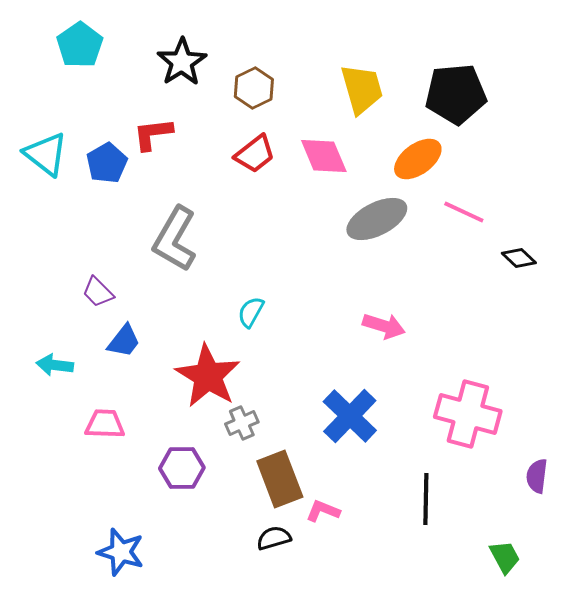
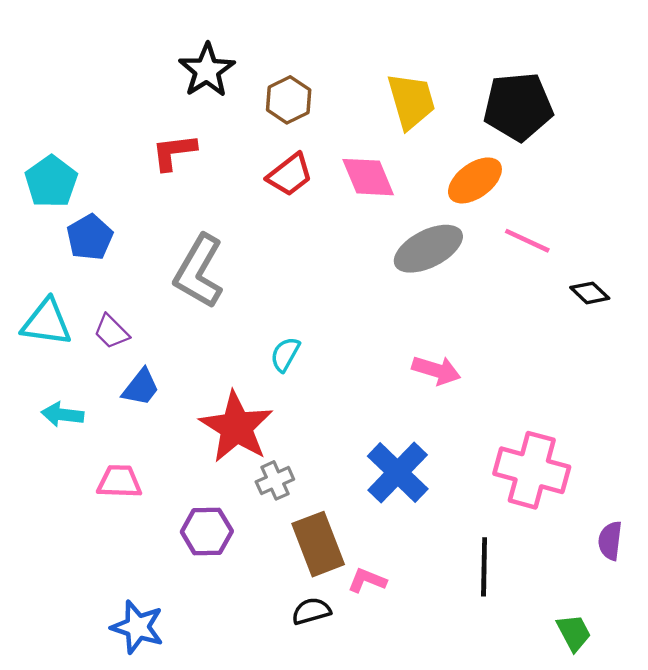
cyan pentagon: (80, 45) -> (51, 182), moved
cyan triangle: (46, 154) -> (47, 323), moved, turned -30
blue pentagon: (107, 163) -> (90, 237), moved

